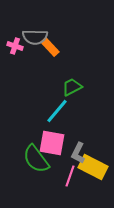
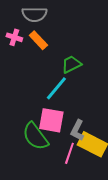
pink cross: (15, 46) -> (14, 37), moved
orange rectangle: (50, 47) -> (38, 40), moved

